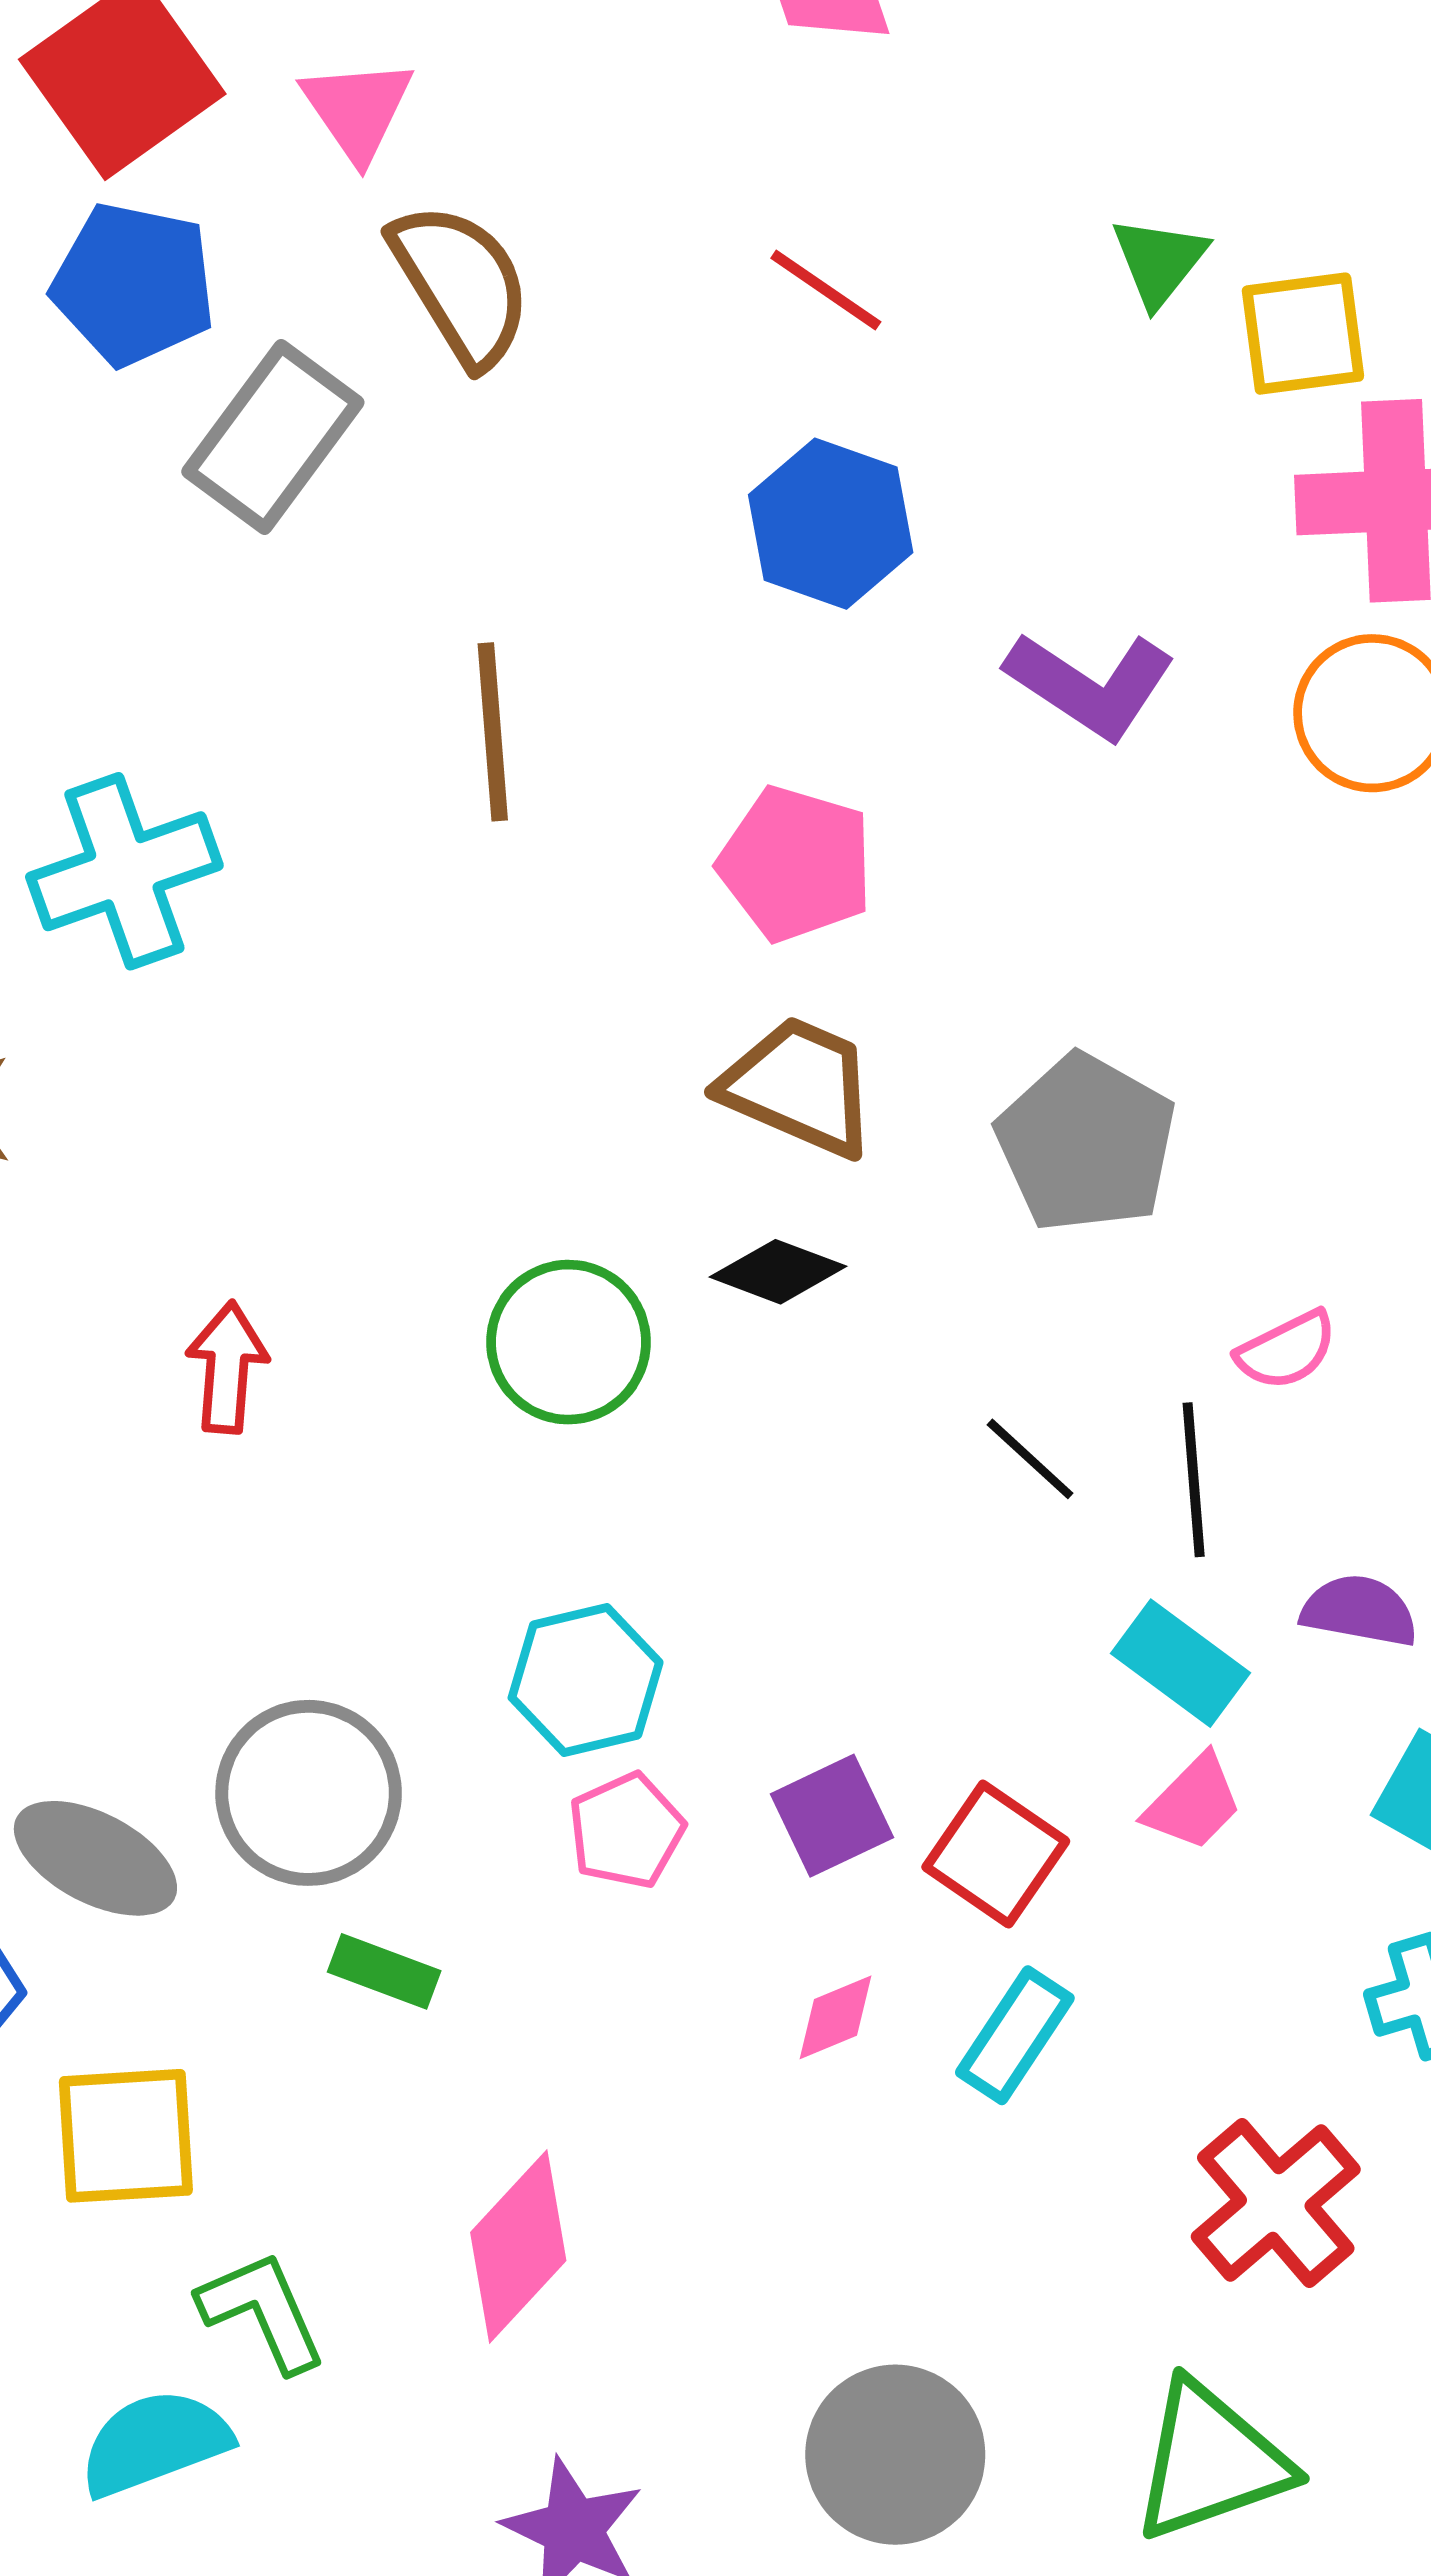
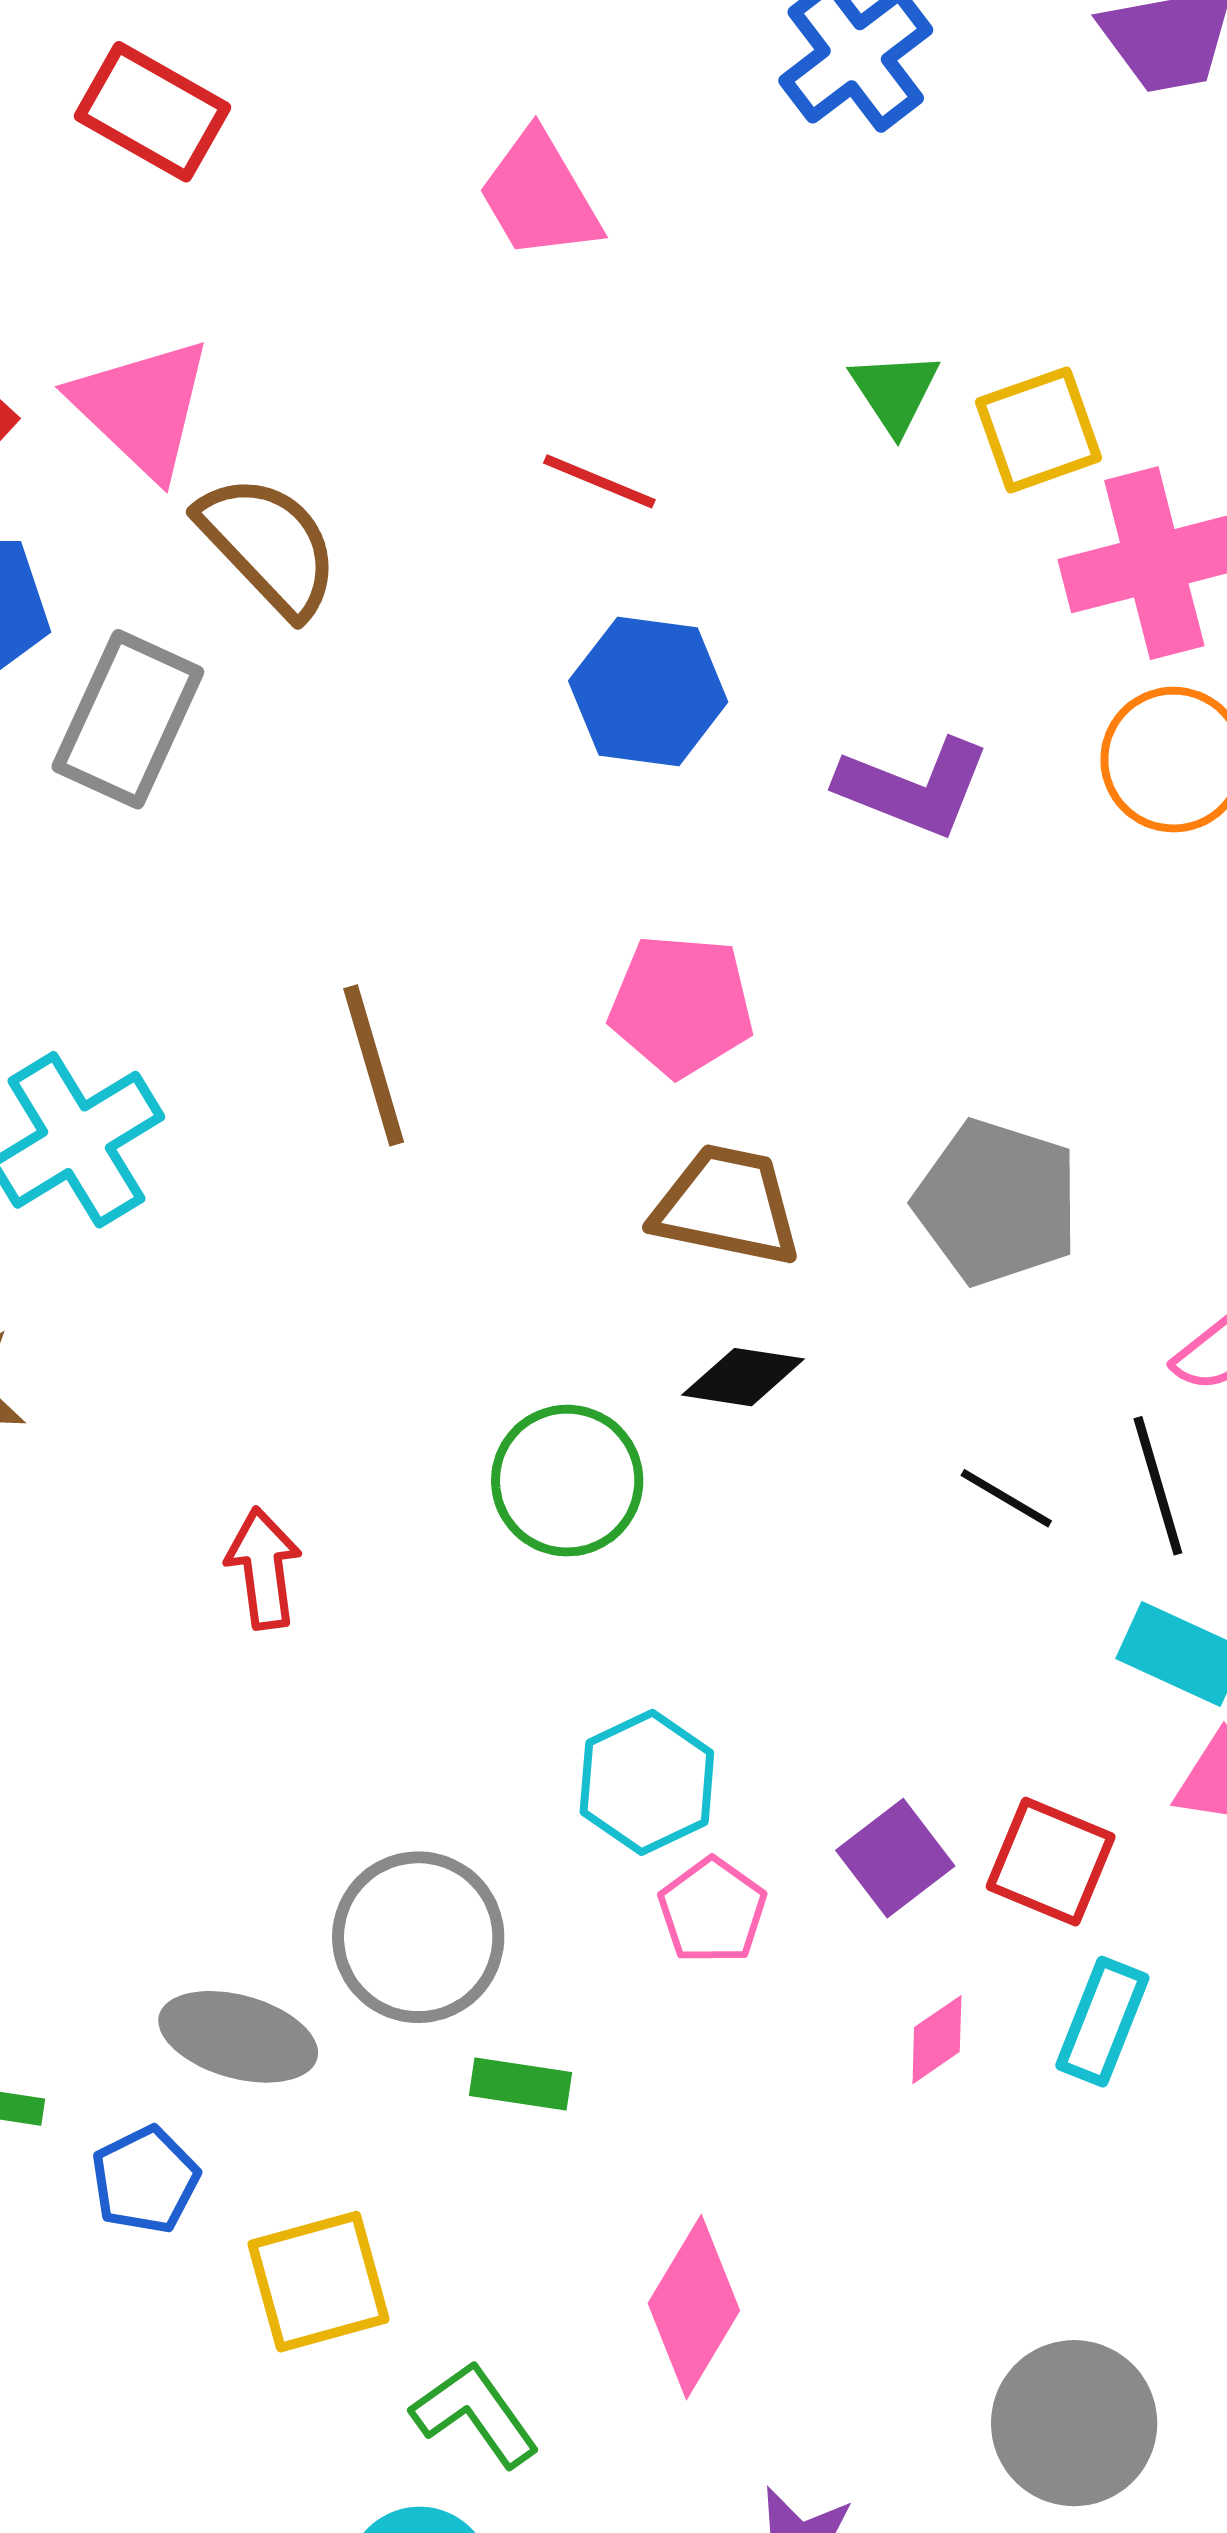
pink triangle: (357, 109) -> (142, 407), size x1.4
brown line: (493, 732) -> (374, 1065), moved

